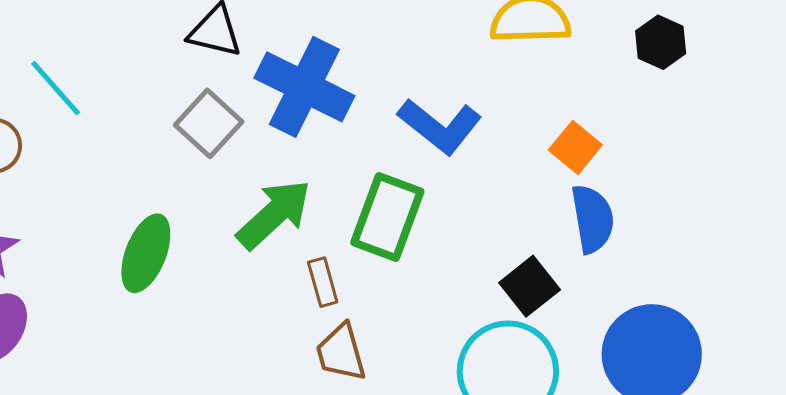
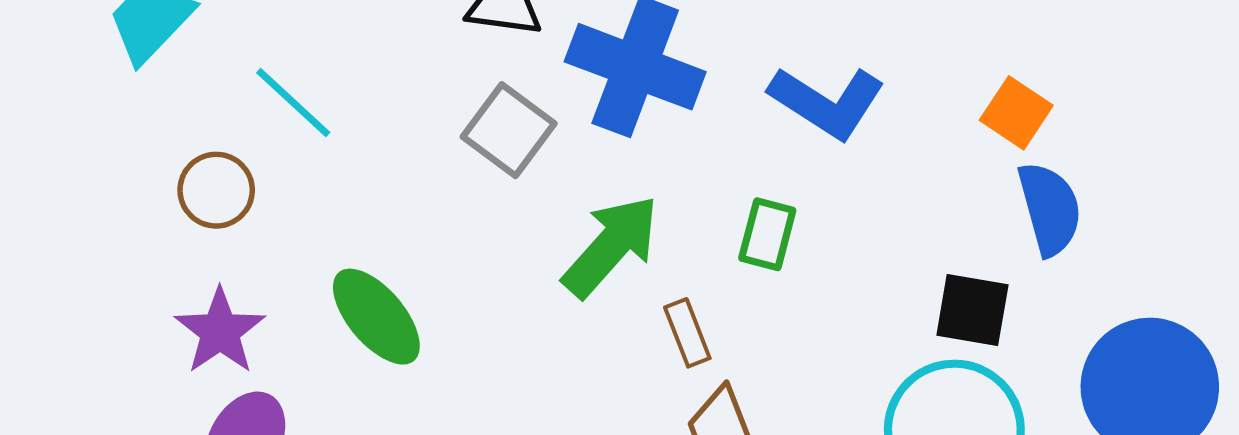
green rectangle: (387, 217) -> (767, 234), size x0.6
green ellipse: (146, 253) -> (376, 317), moved, turned -56
black square: (530, 286) -> (972, 310), turned -36

